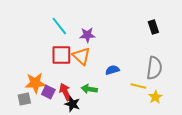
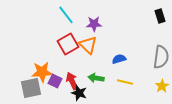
red square: (61, 55) -> (68, 44), turned -30
yellow line: (138, 86) -> (125, 82), moved
gray square: (24, 99) -> (31, 88), size x1.5

